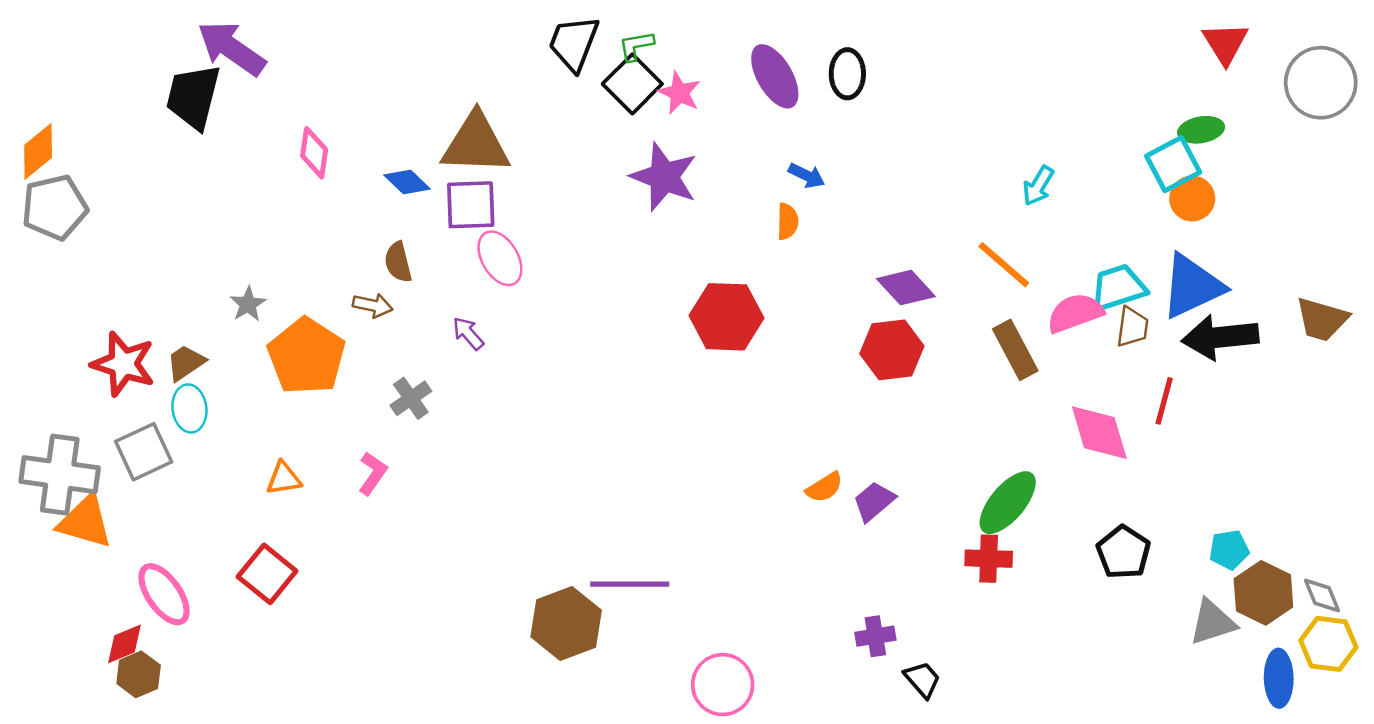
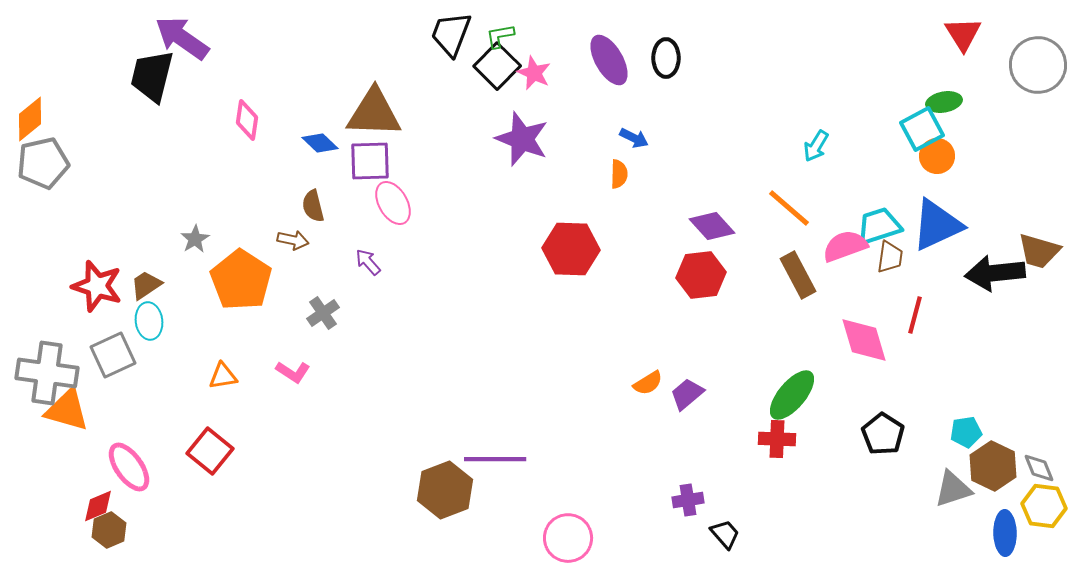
black arrow: (1220, 337) -> (995, 273), moved
pink L-shape: (373, 473) -> (293, 372), turned 88

